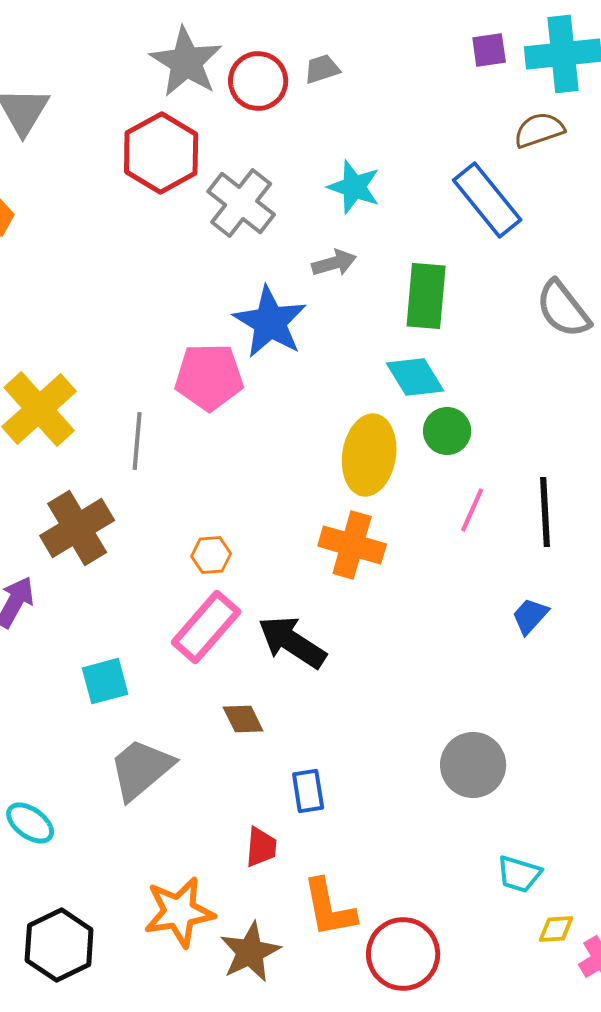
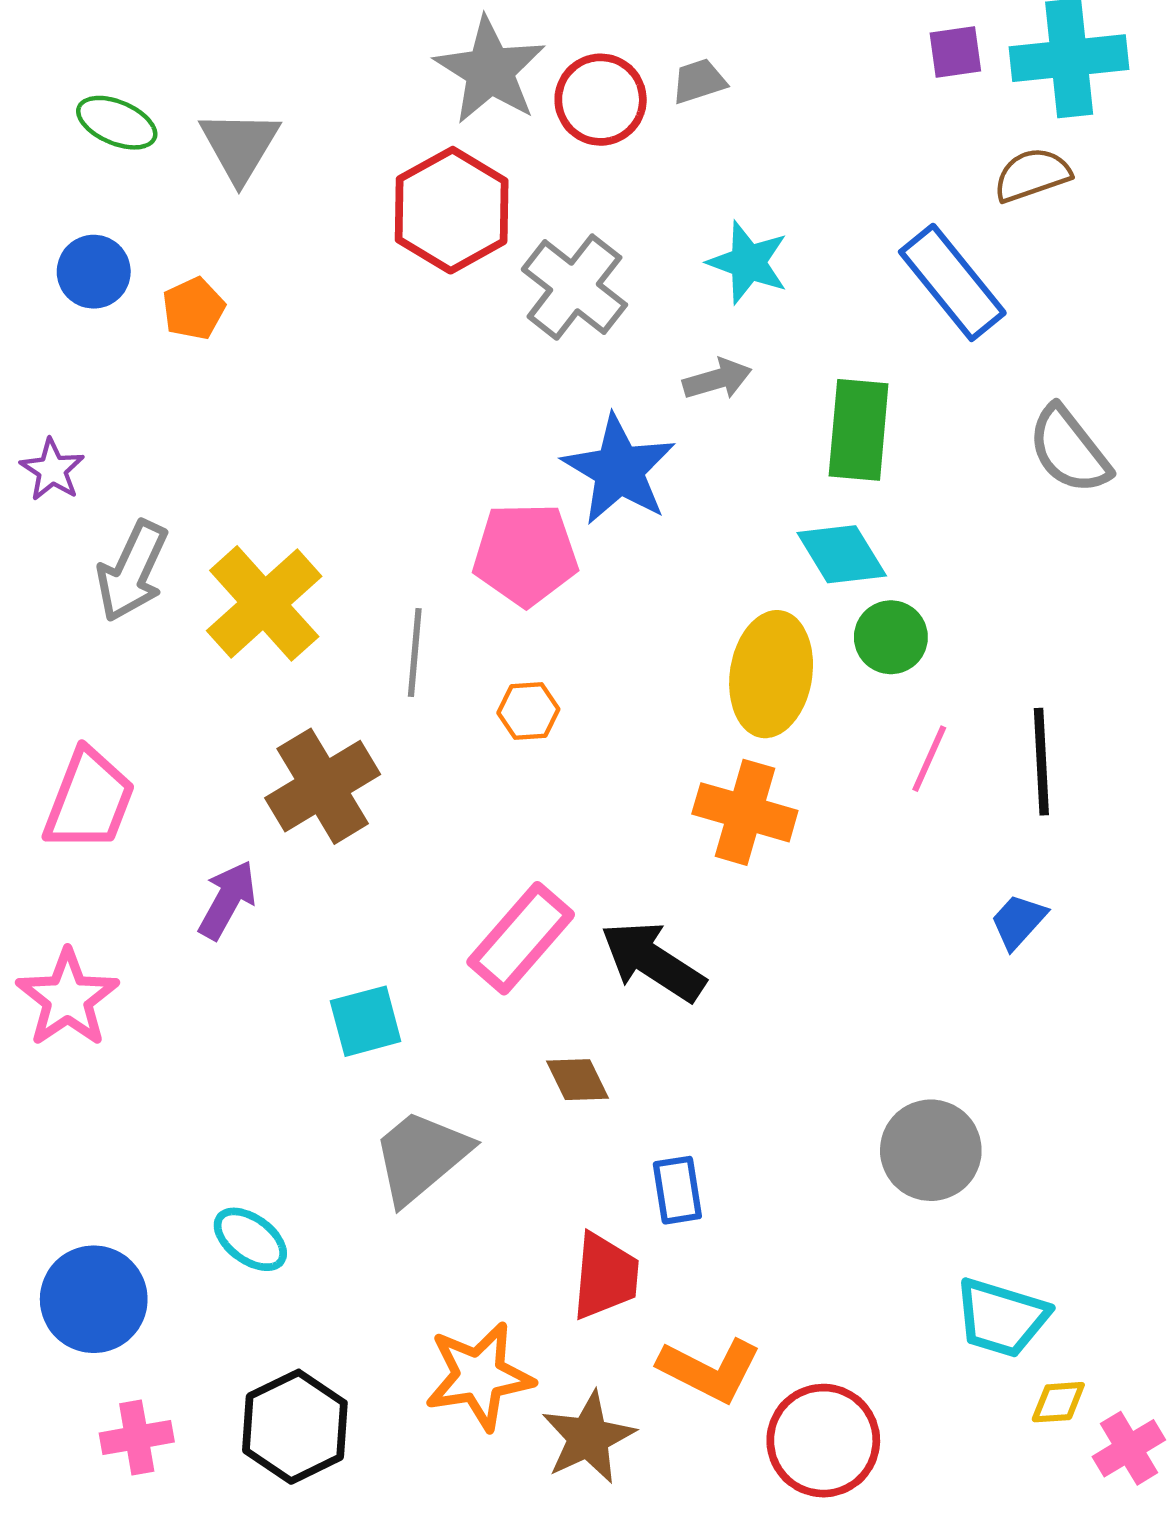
orange hexagon: (211, 555) -> (528, 711), moved
red trapezoid: (261, 847) -> (605, 1276), size x1.4
cyan trapezoid: (519, 874) -> (1001, 1318), size x1.4
orange L-shape: (329, 908) -> (710, 1370), turned -52

